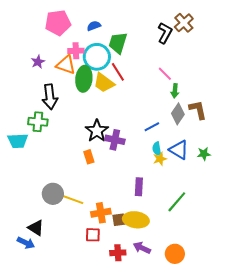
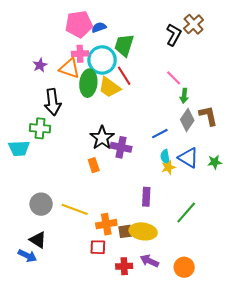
pink pentagon: (58, 23) -> (79, 24), moved
gray circle: (53, 194) -> (41, 204), moved

